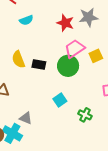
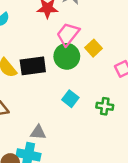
yellow square: (96, 56) -> (94, 48), moved
black rectangle: (39, 64) -> (33, 66), size x1.5

